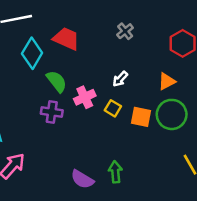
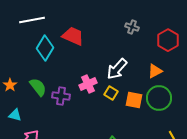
gray cross: (125, 31) -> (132, 27), moved, turned -32
white arrow: (120, 79) -> (117, 69), size x1.6
green semicircle: (57, 81) -> (38, 87), moved

